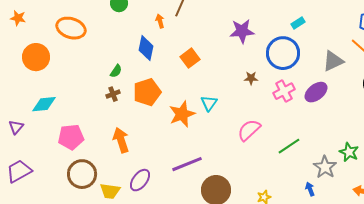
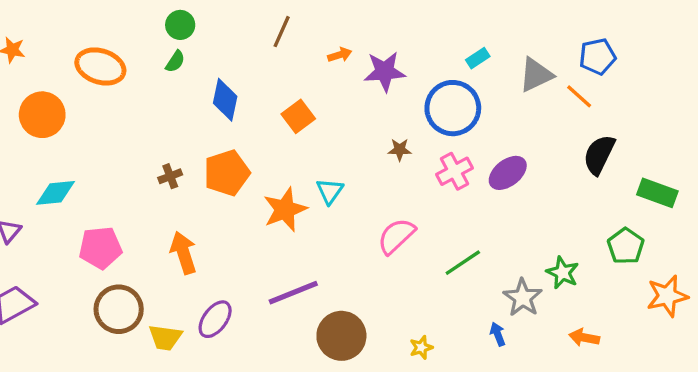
orange arrow: (160, 21) -> (340, 55), moved, turned 88
gray triangle: (333, 61) -> (536, 75), moved
green semicircle: (116, 71) -> (175, 62), moved

